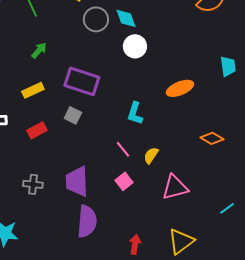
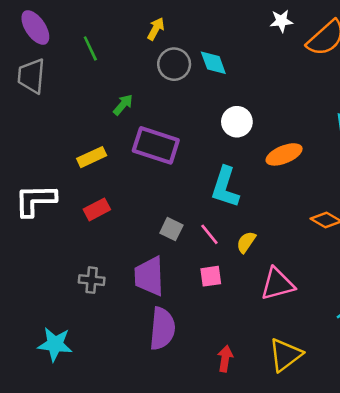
white circle: (135, 46) -> (237, 122), moved
green arrow: (39, 50) -> (123, 105), moved
cyan L-shape: (135, 113) -> (225, 187), size x1.4
gray square: (73, 115) -> (171, 229), moved
pink square: (124, 181) -> (211, 276), turned 30

